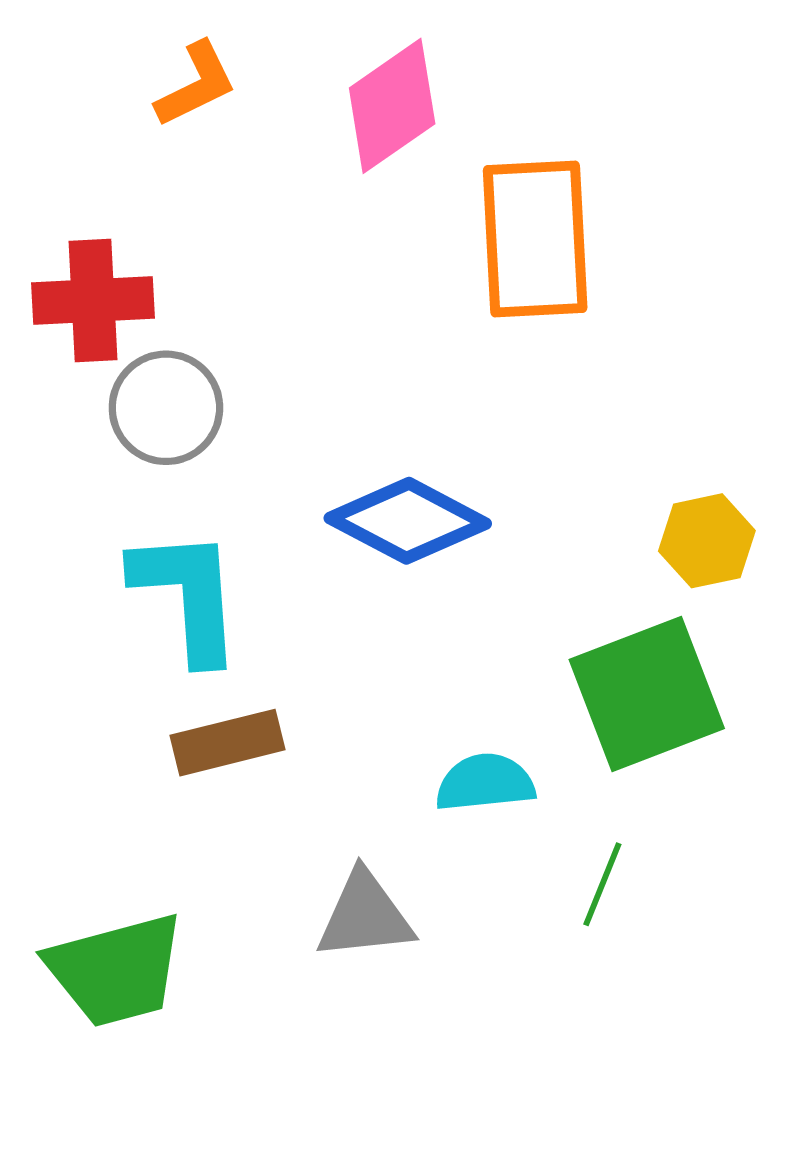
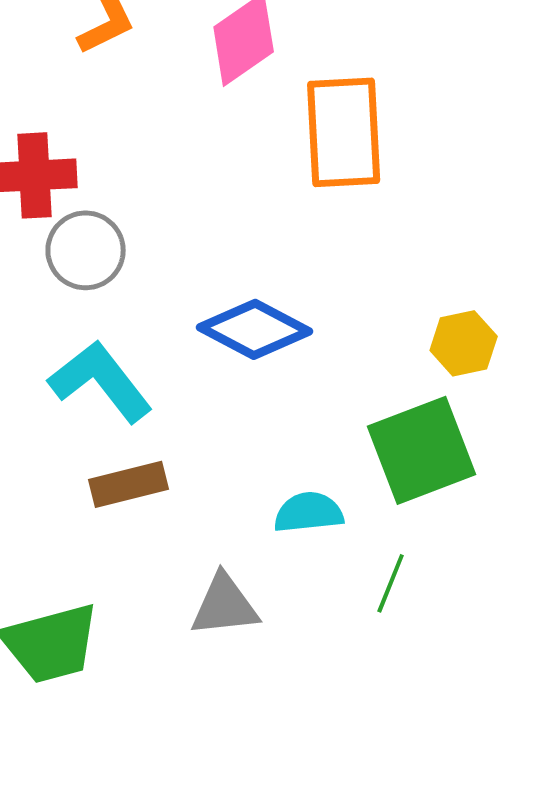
cyan L-shape: (187, 595) -> (101, 381), turned -34

